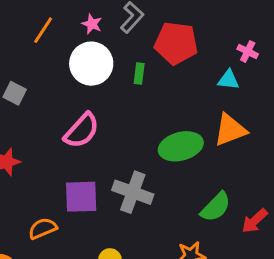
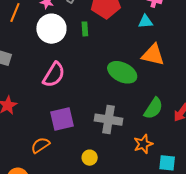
orange triangle: (230, 130) -> (153, 55), turned 45
green ellipse: (181, 146) -> (122, 72), turned 52
gray cross: (133, 192) -> (109, 120), moved

